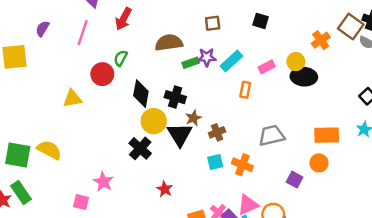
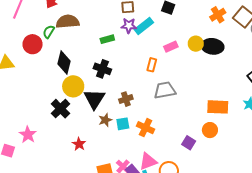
orange cross: (321, 40) -> (218, 15), moved
brown semicircle: (169, 43) -> (68, 22), moved
purple star: (207, 57) -> (129, 26), moved
cyan rectangle: (231, 61) -> (144, 26), moved
black ellipse: (304, 77) -> (213, 46), moved
black cross: (175, 97) -> (102, 69), moved
brown star: (193, 118) -> (105, 120), moved
gray trapezoid: (272, 135) -> (165, 90), moved

